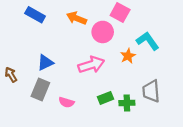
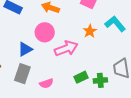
pink circle: (103, 32) -> (45, 32), moved
orange star: (128, 56) -> (90, 31), moved
pink semicircle: (66, 102) -> (46, 83), turned -32

